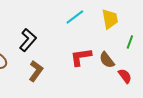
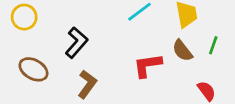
brown semicircle: (107, 60) -> (182, 51), moved

